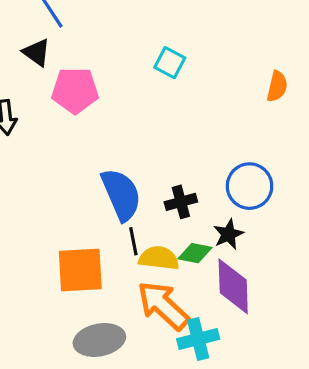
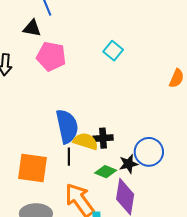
black triangle: (37, 52) -> (32, 28), turned -36
blue circle: (250, 186) -> (149, 152), moved
yellow semicircle: (159, 258) -> (86, 141), moved

